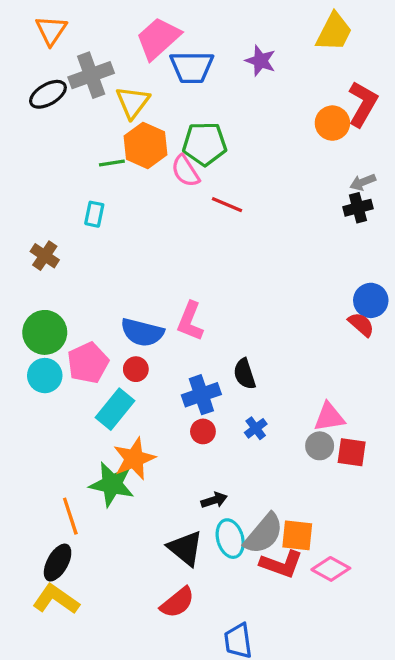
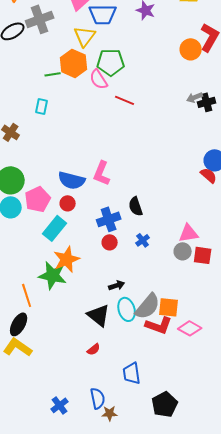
yellow triangle: (133, 102) -> (85, 36), moved
gray arrow: (363, 182) -> (195, 97), moved
red semicircle: (177, 602) -> (94, 349), size x0.6

